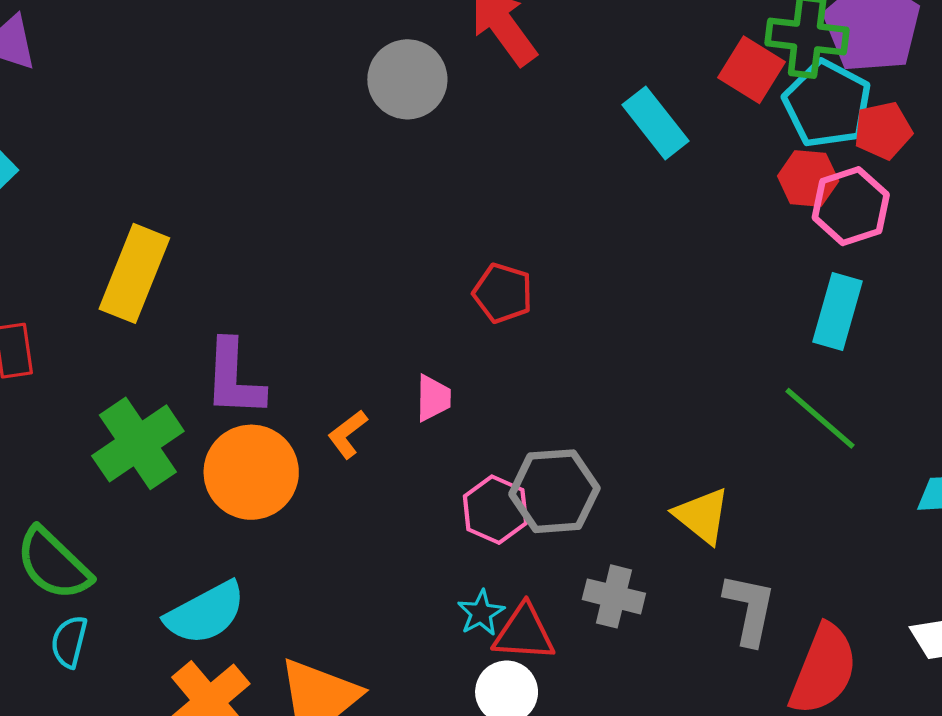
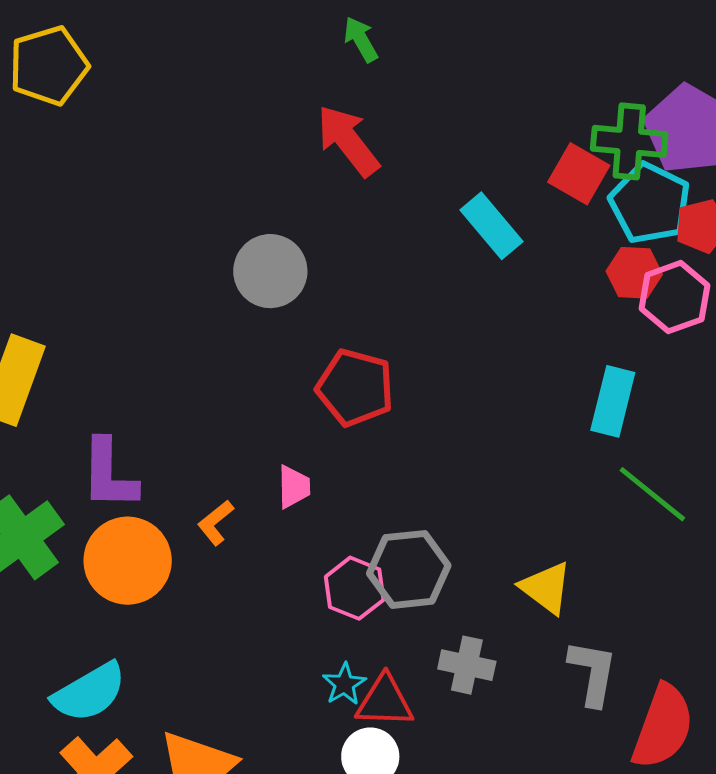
gray circle: (407, 79) -> (270, 271), moved
red pentagon: (503, 293) -> (355, 388), size x1.4
cyan rectangle: (838, 311) -> (613, 401), moved

